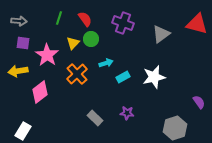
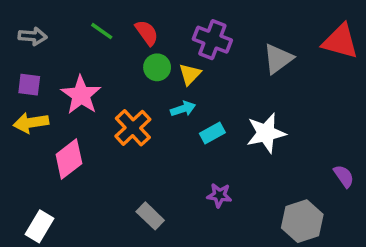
green line: (59, 18) -> (102, 31), turned -72
purple square: (23, 43) -> (29, 85), moved
yellow triangle: (73, 43) -> (190, 74), moved
gray rectangle: (95, 118) -> (150, 216), moved

